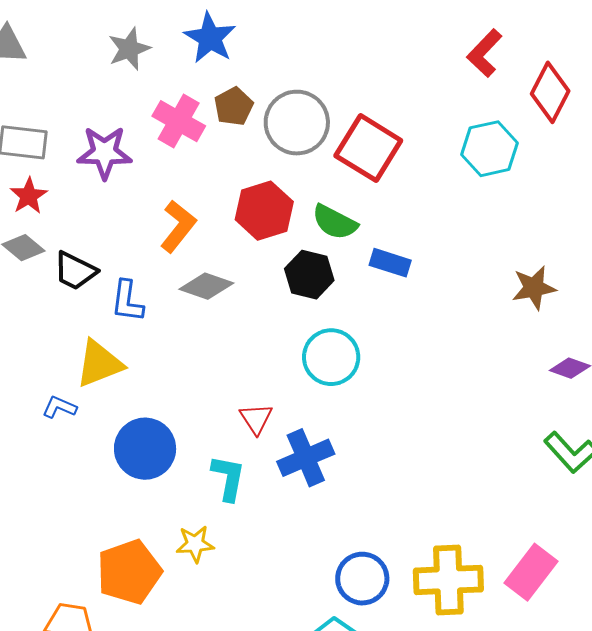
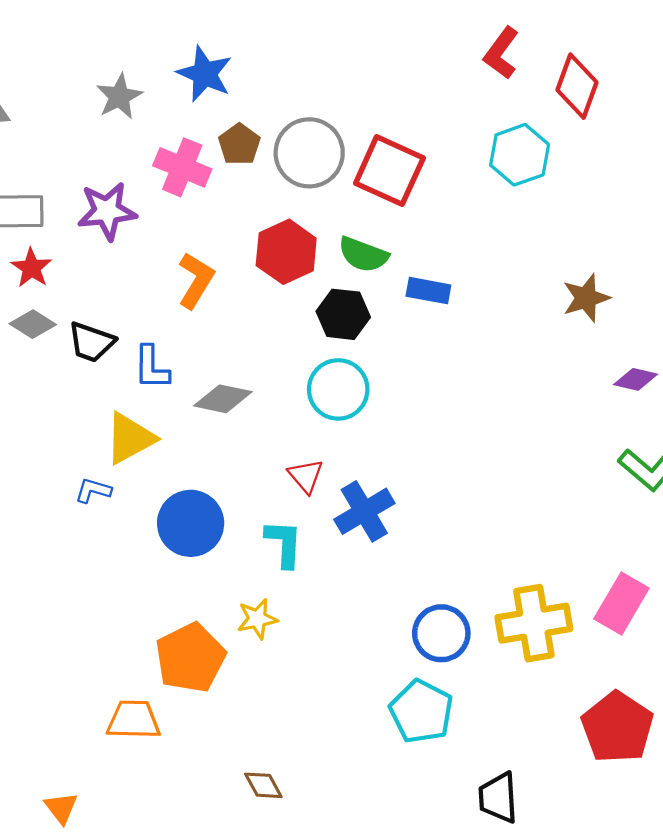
gray diamond: (206, 286) -> (223, 399), moved
cyan circle: (331, 357) -> (338, 389), moved

